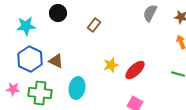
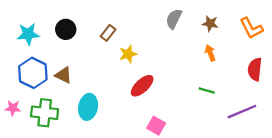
black circle: (58, 13) -> (66, 29), moved
yellow star: (111, 65) -> (128, 54), moved
red ellipse: (135, 70) -> (142, 86), moved

